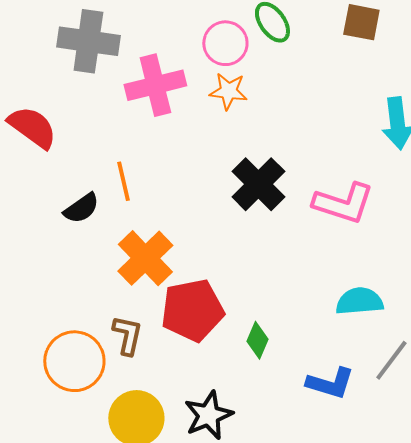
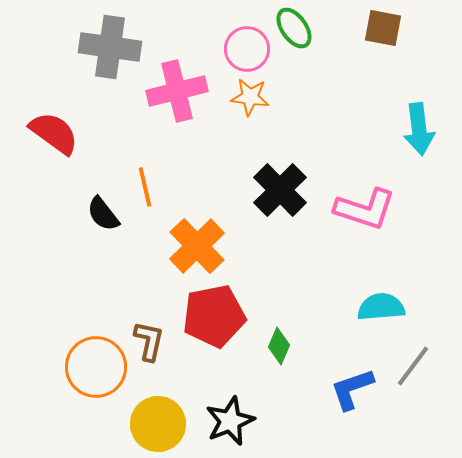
black semicircle: (81, 208) -> (103, 214), turned 87
orange cross: (145, 258) -> (197, 246), moved
blue L-shape: (330, 383) -> (352, 389), turned 144

